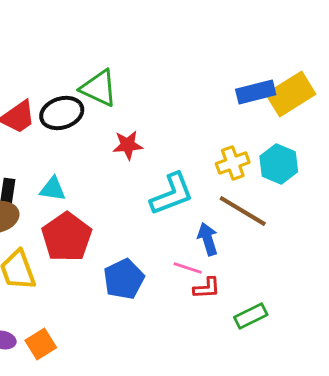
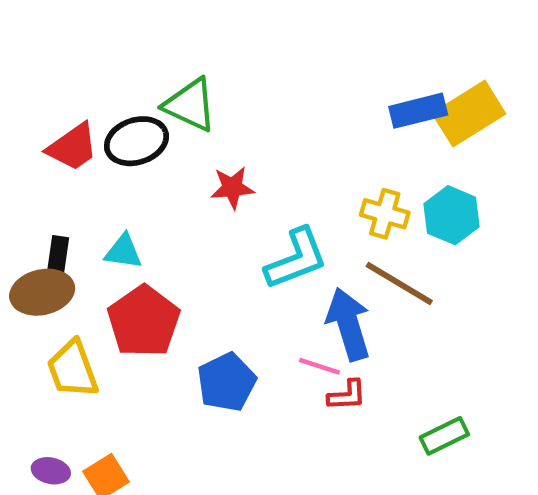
yellow cross: (233, 163) -> (385, 214), turned 36
blue arrow: (208, 239) -> (348, 324), size x1.5
green rectangle: (251, 316) -> (444, 436), moved

